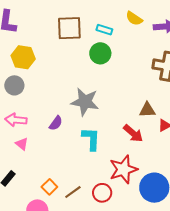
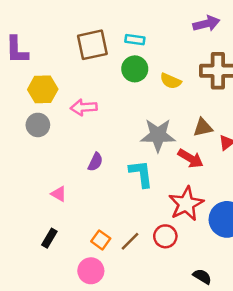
yellow semicircle: (134, 18) -> (171, 81), moved
gray star: (85, 102) -> (158, 135), moved
pink arrow: (16, 120) -> (84, 107), moved

